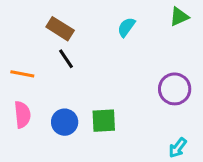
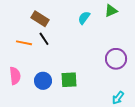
green triangle: (179, 17) -> (111, 11), moved
orange line: (22, 74) -> (24, 43), moved

